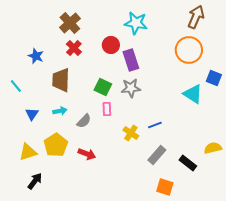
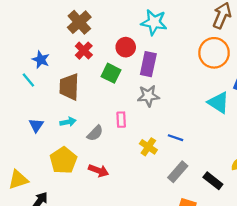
purple rectangle: (131, 60) -> (148, 64), turned 30
cyan line: (16, 86) -> (28, 80), moved
green square: (103, 87) -> (111, 73), moved
blue line: (155, 125) -> (176, 138), turned 40
yellow triangle: (28, 152) -> (18, 180), moved

